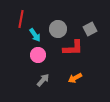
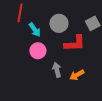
gray arrow: (43, 80) -> (57, 70), moved, turned -56

